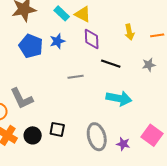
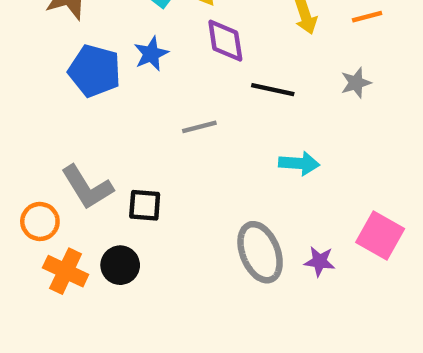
cyan arrow: (119, 98) -> (299, 163), size x0.7
black square: (57, 129) -> (145, 205), moved

